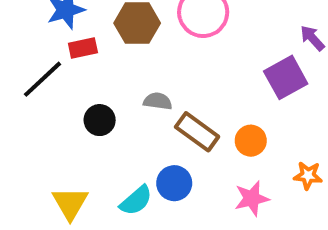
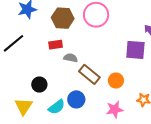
red rectangle: (83, 48) -> (56, 45), moved
purple square: (286, 77) -> (135, 50), turned 30
black circle: (100, 120) -> (39, 85), moved

